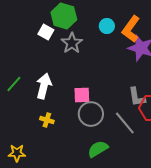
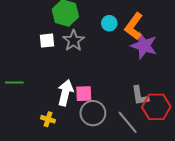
white square: (46, 32) -> (47, 41), moved, turned -35
green line: (14, 84) -> (14, 82), turned 48
white arrow: (44, 86) -> (65, 93), moved

